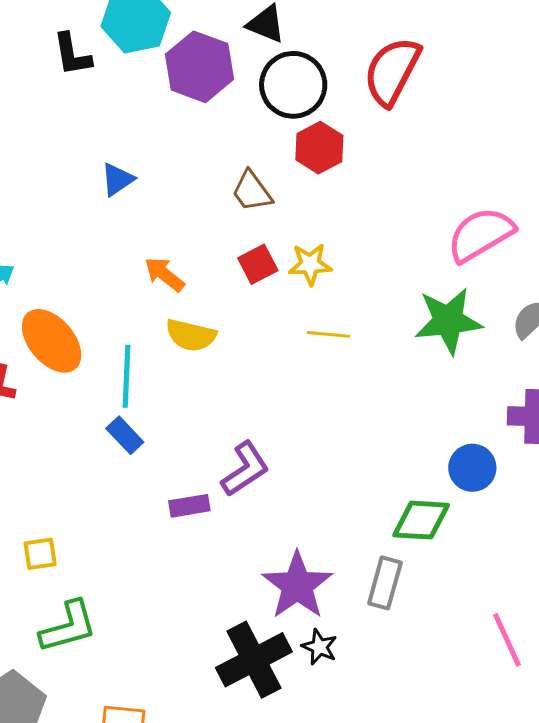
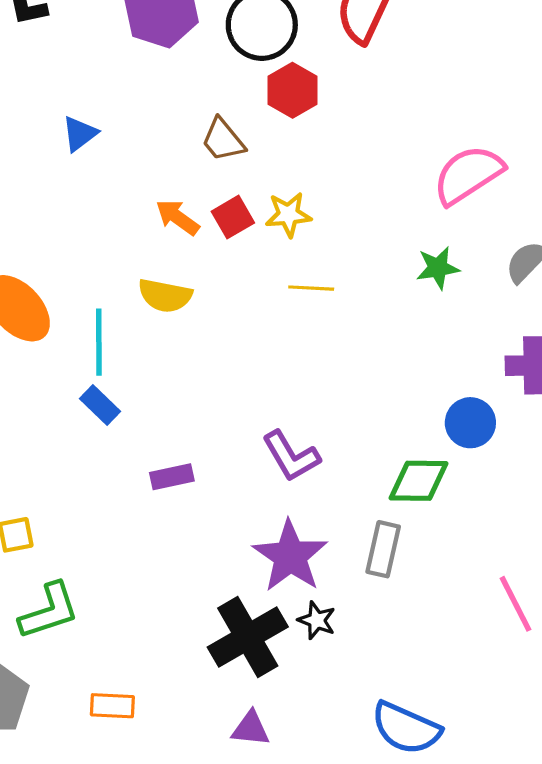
orange arrow: (164, 274) -> (178, 217), moved
green star: (448, 321) -> (438, 268), size x0.6
purple L-shape: (245, 469) -> (291, 456), moved, turned 96

